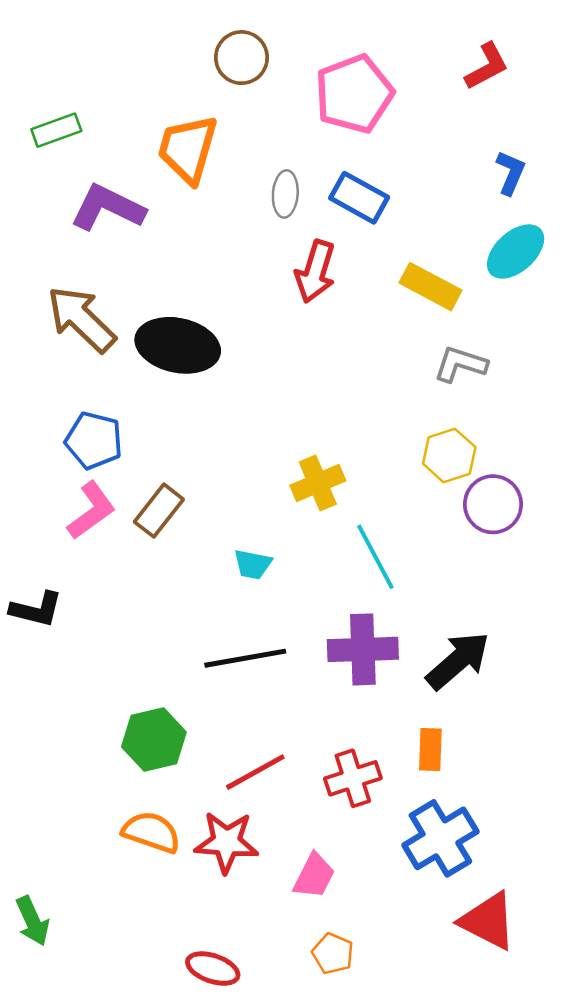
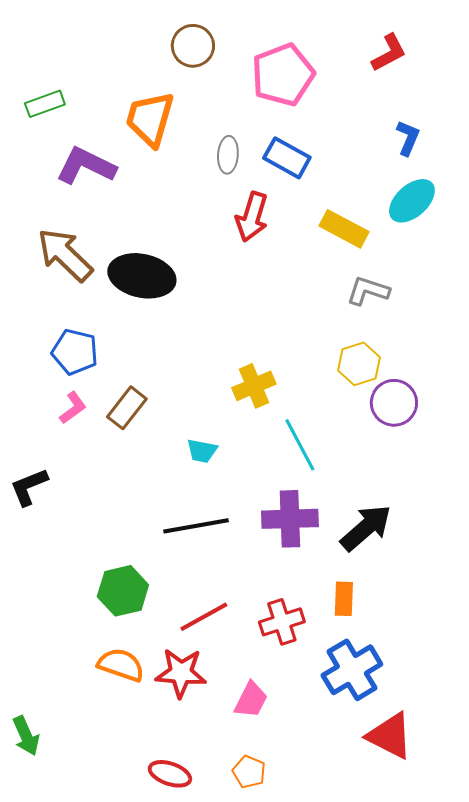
pink L-shape: (91, 511) -> (73, 408), size x0.7
black L-shape: (36, 609) -> (29, 487), turned 144
orange pentagon: (333, 953) -> (249, 772), moved

